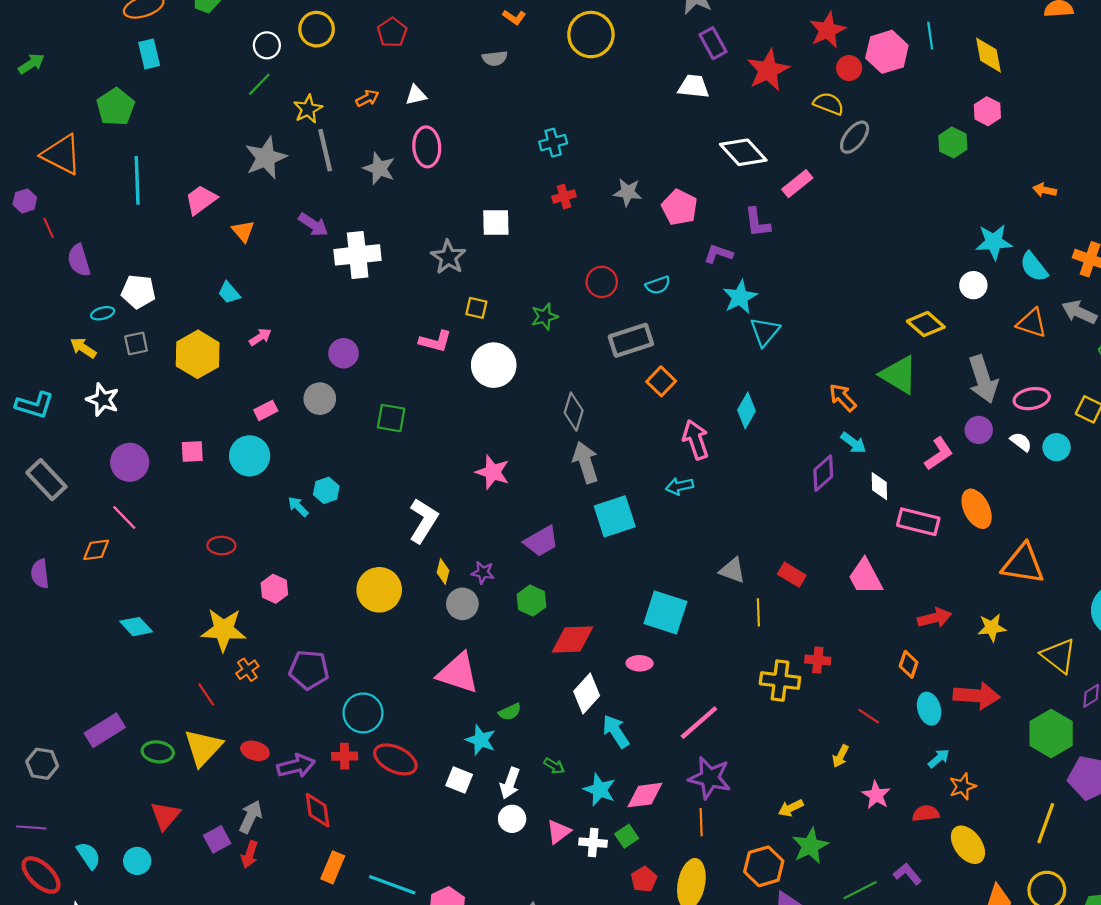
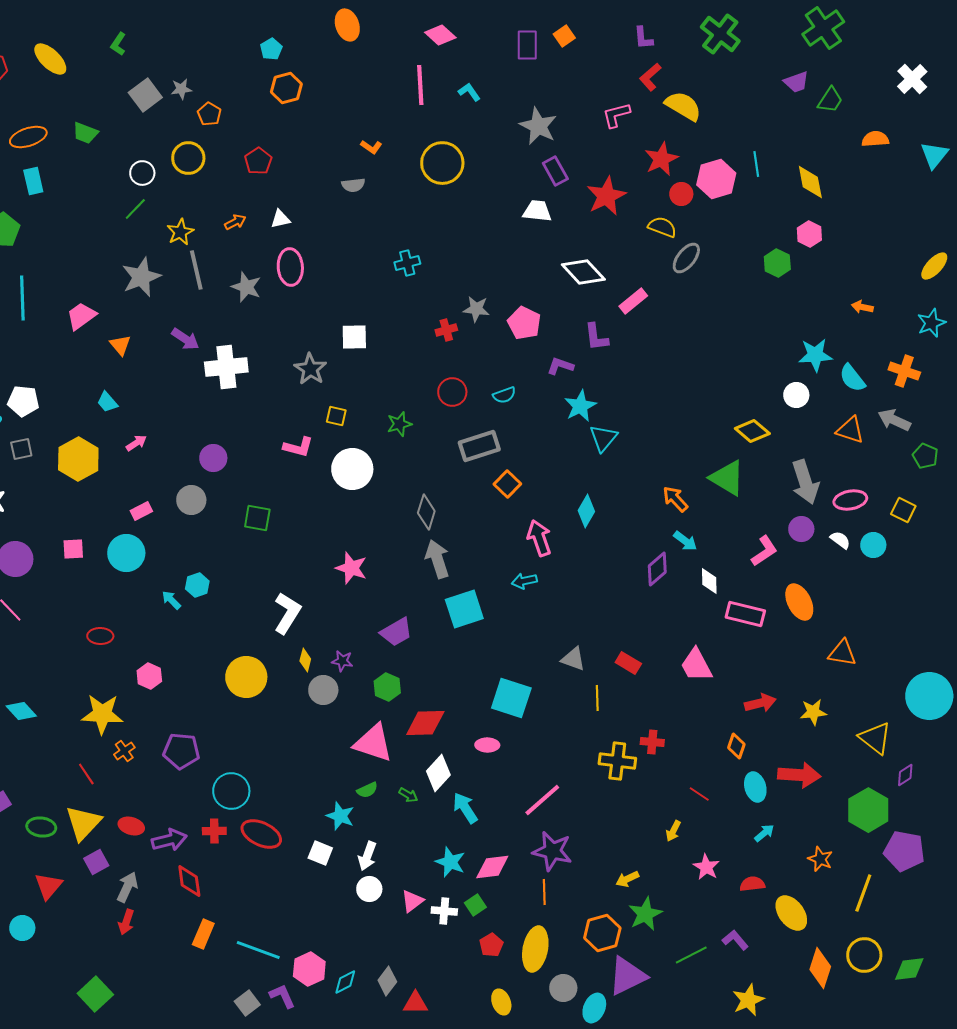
red cross: (564, 197) -> (446, 330), moved
orange triangle: (1023, 564) -> (842, 653), size x0.7
pink triangle: (458, 673) -> (373, 743), moved
green arrow: (554, 766) -> (408, 795), moved
orange star: (963, 786) -> (820, 859), moved, turned -30
purple square: (217, 839) -> (96, 862), moved

